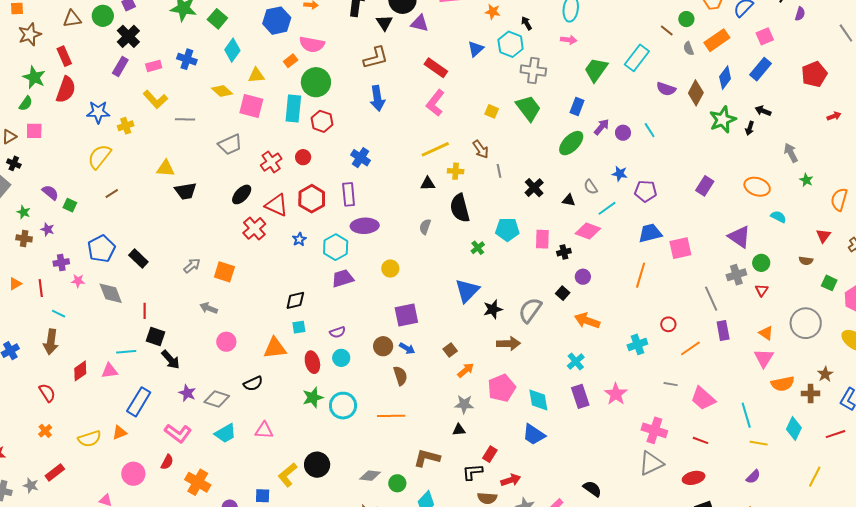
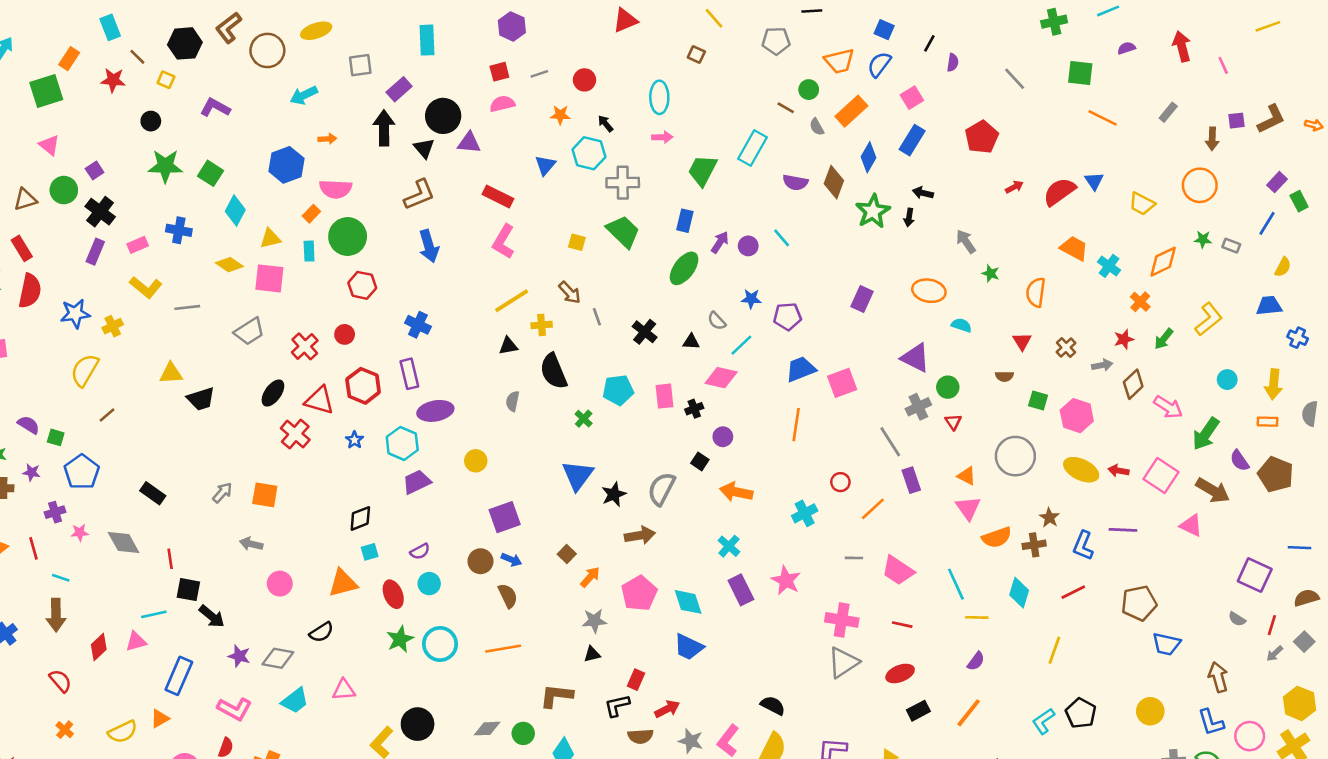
cyan rectangle: (293, 108) -> (309, 251), moved, size x0.6
blue pentagon: (101, 249) -> (82, 472), moved

